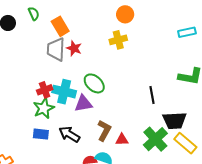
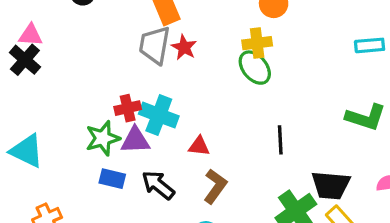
green ellipse: (94, 83) -> (255, 68), moved
black line: (152, 95) -> (280, 140), moved
purple triangle: (83, 104) -> (135, 140), moved
green star: (44, 108) -> (103, 138), moved
red triangle: (122, 140) -> (199, 146), moved

